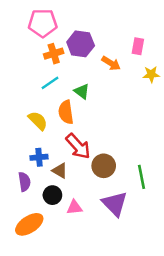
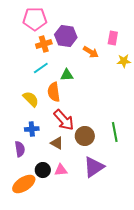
green triangle: (82, 91) -> (67, 75), turned -40
brown triangle: (60, 171) -> (57, 143), moved
green line: (142, 177) -> (115, 132), moved
black circle: (52, 195) -> (43, 170), moved
purple triangle: (115, 204) -> (94, 167), turned 40

